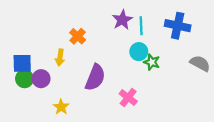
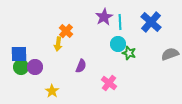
blue cross: (178, 26) -> (151, 22), turned 30
yellow arrow: (60, 57) -> (58, 44), moved
gray semicircle: (200, 63) -> (170, 54), turned -48
purple semicircle: (95, 77) -> (81, 66), size x0.6

